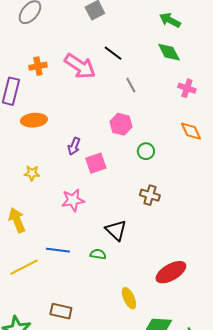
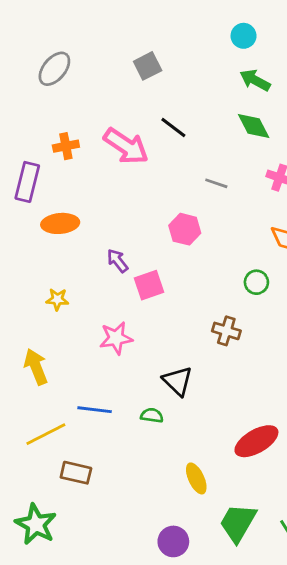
gray line: (131, 85) -> (216, 183), moved, turned -42
purple arrow: (74, 146) -> (117, 261), turned 120
green circle: (146, 151) -> (256, 282), moved
brown rectangle: (61, 311) -> (76, 473), moved

